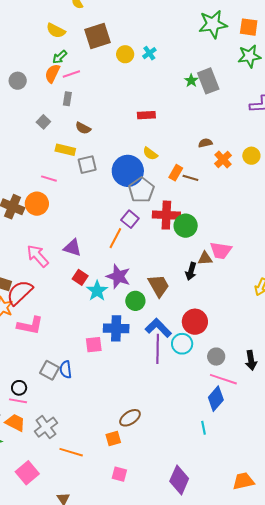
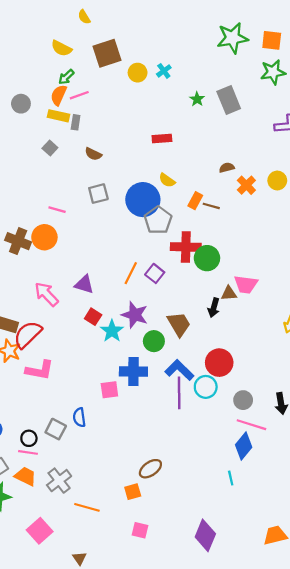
green star: (191, 81) -> (197, 99), moved
yellow rectangle: (65, 150) -> (58, 116), moved
purple square: (130, 219) -> (155, 273), moved
gray square: (50, 370) -> (56, 429), moved

